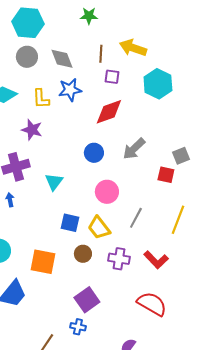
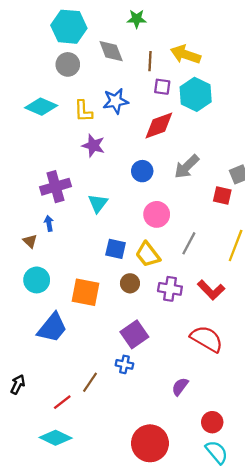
gray diamond: (62, 59) -> (111, 51), moved
cyan hexagon: (158, 84) -> (196, 94), moved
purple star: (32, 130) -> (93, 146), moved

